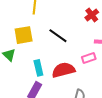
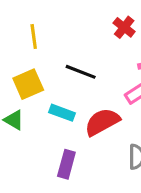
cyan rectangle: (38, 68) -> (62, 113), moved, turned -42

